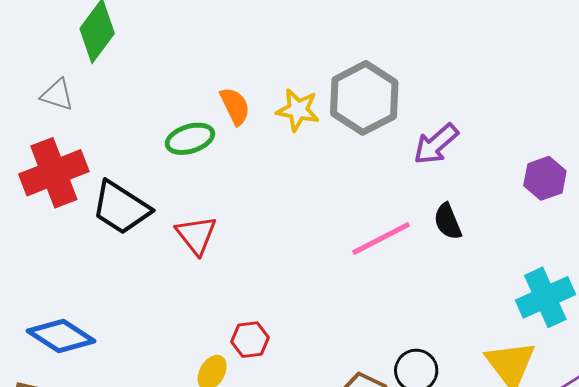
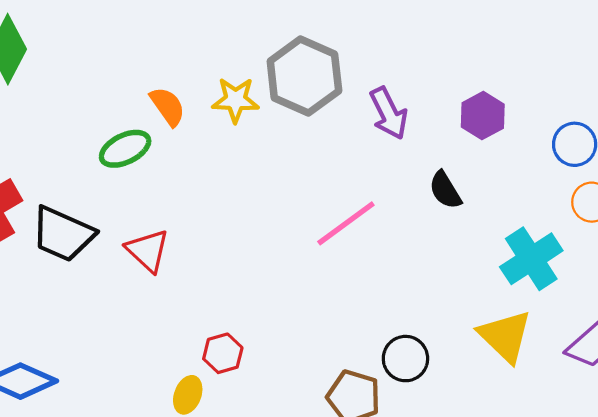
purple arrow: (436, 144) -> (389, 113), turned -66
purple hexagon: (545, 178) -> (483, 116), moved
black semicircle: (448, 221) -> (445, 190), moved

